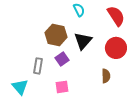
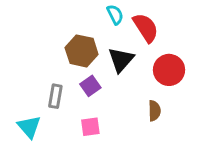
red semicircle: (116, 16) -> (146, 28), moved

